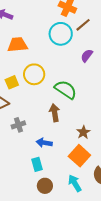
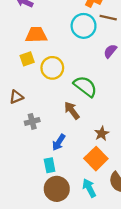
brown line: (83, 25) -> (108, 18), turned 49
yellow square: (12, 82) -> (27, 59), moved
brown arrow: (55, 113) -> (72, 111), turned -30
blue arrow: (44, 143) -> (59, 142), turned -70
brown circle: (45, 186) -> (57, 189), size x1.5

